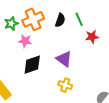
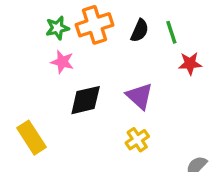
pink star: (25, 41) -> (62, 62), moved
yellow cross: (65, 85) -> (137, 140), turned 32

